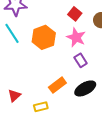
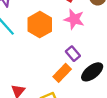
purple rectangle: (81, 60) -> (73, 54), moved

